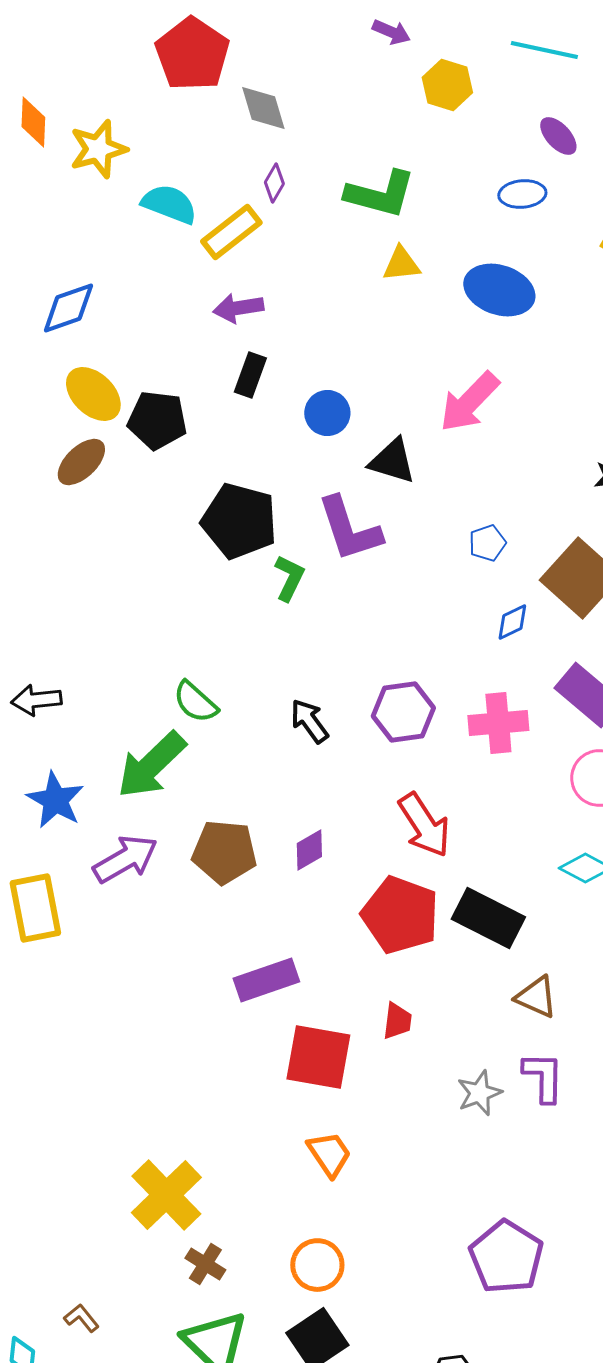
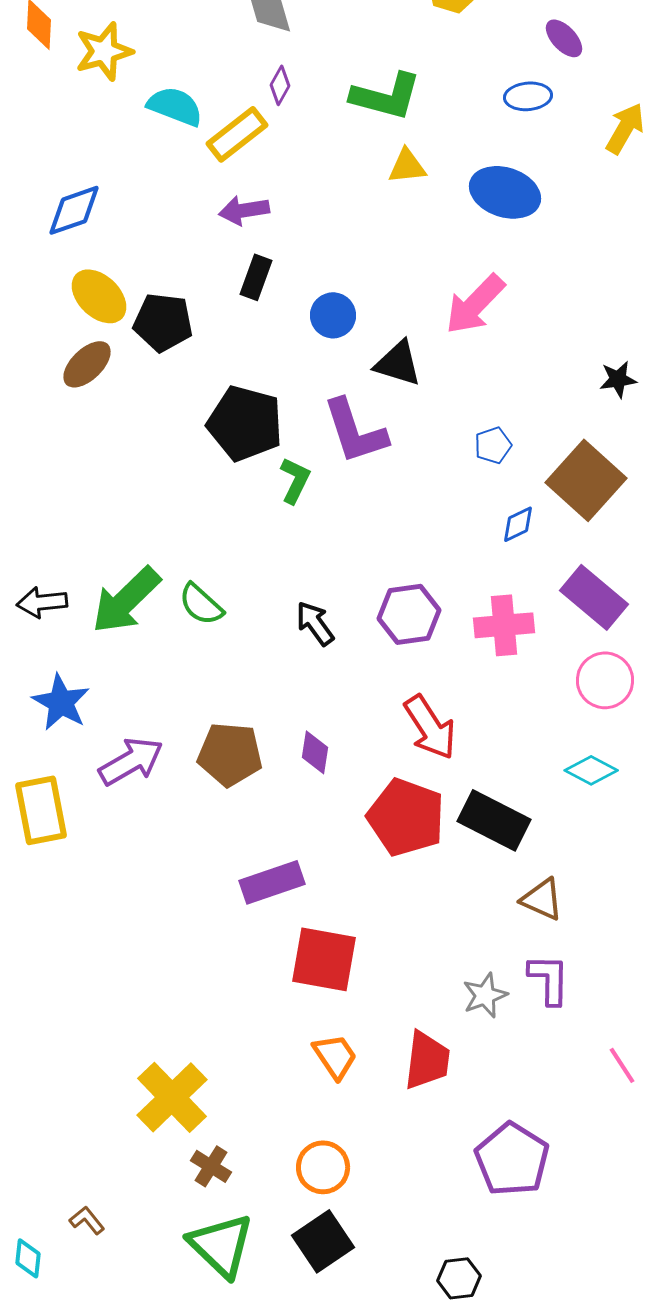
green arrow: (151, 765) -> (126, 600), moved
purple diamond: (309, 850) -> (315, 752), turned -51
red trapezoid: (397, 1021) -> (427, 1060), moved, size x1.6

